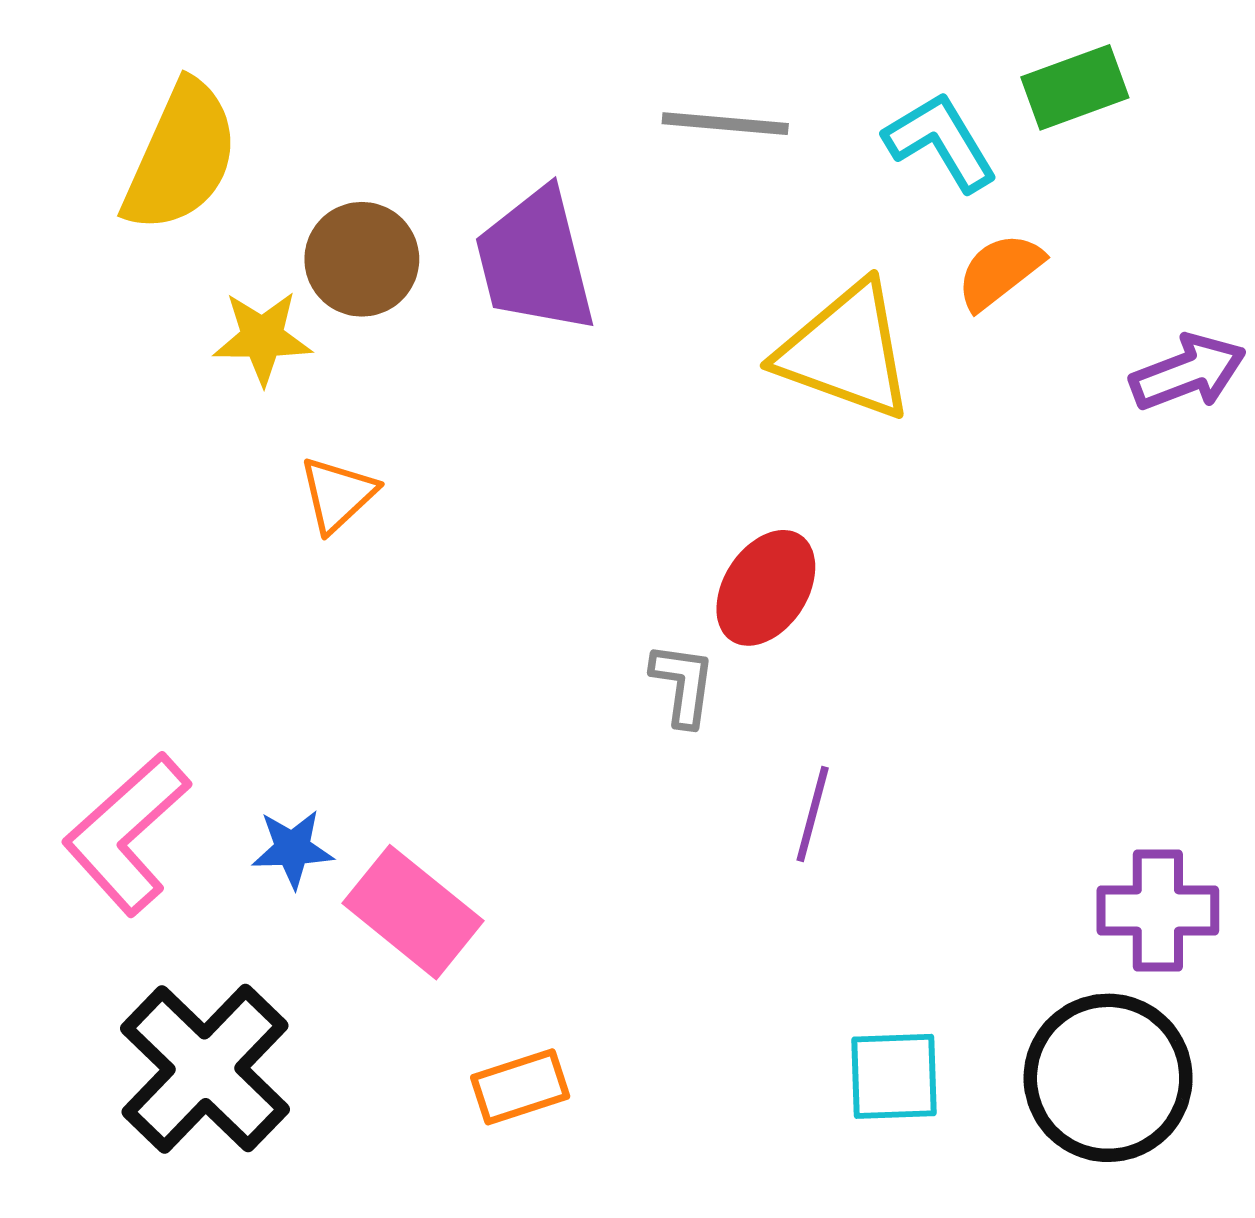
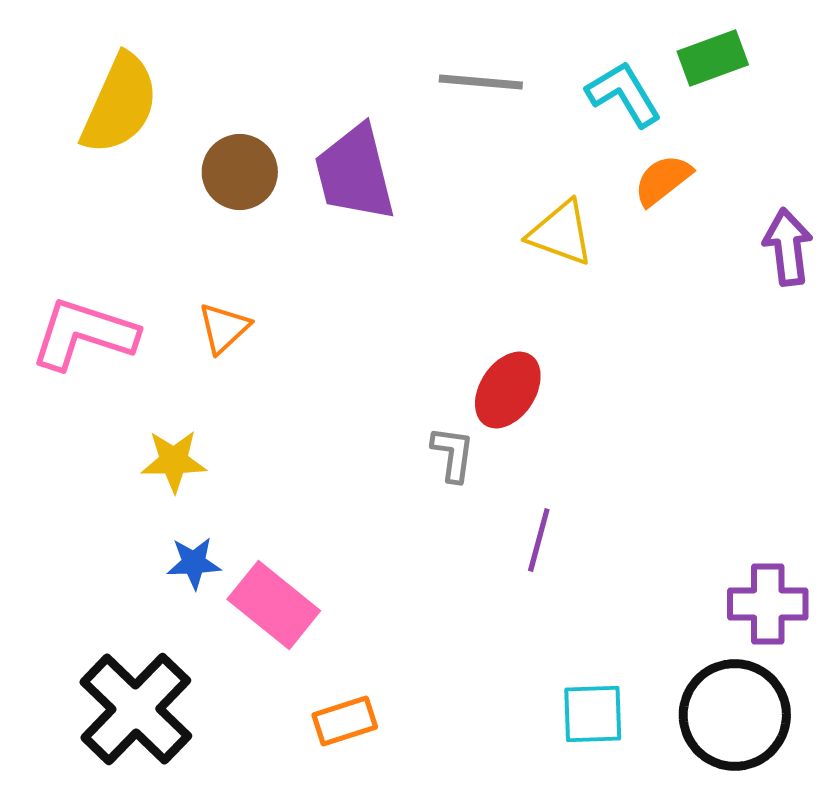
yellow star: (262, 338) -> (174, 461), moved
yellow triangle: (846, 351) -> (561, 233), size x0.7
purple arrow: (1188, 372) -> (788, 247), turned -76
pink L-shape: (127, 834) -> (84, 334), moved, turned 60

